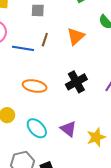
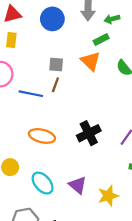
gray square: (38, 10) -> (56, 64), moved
orange triangle: (76, 36) -> (91, 61), moved, turned -36

